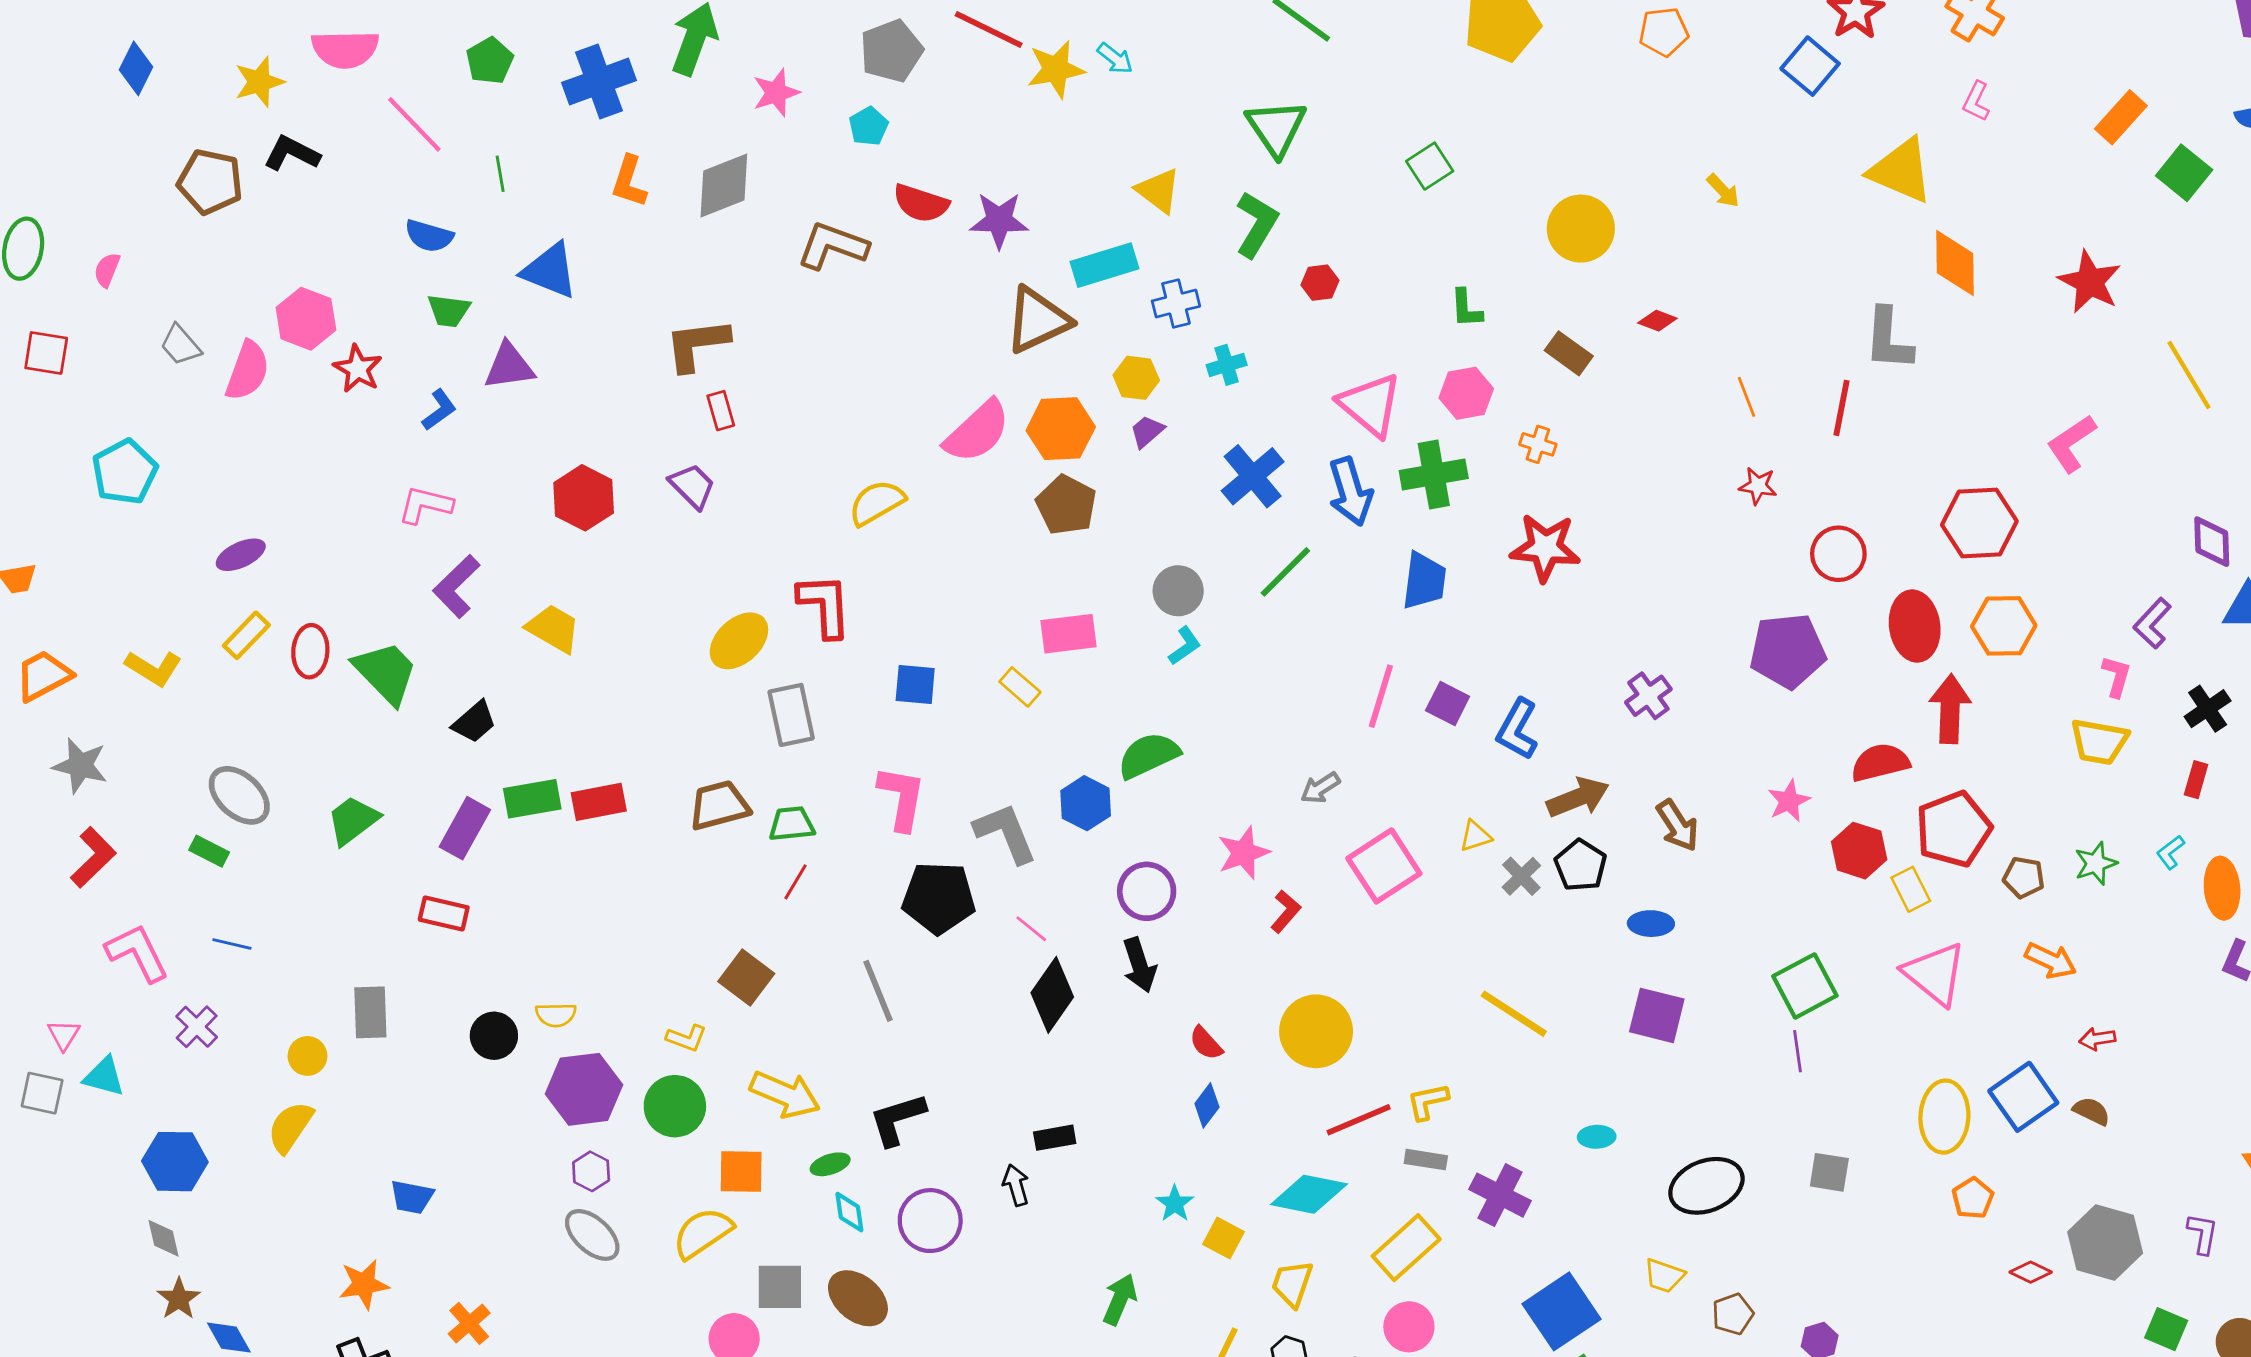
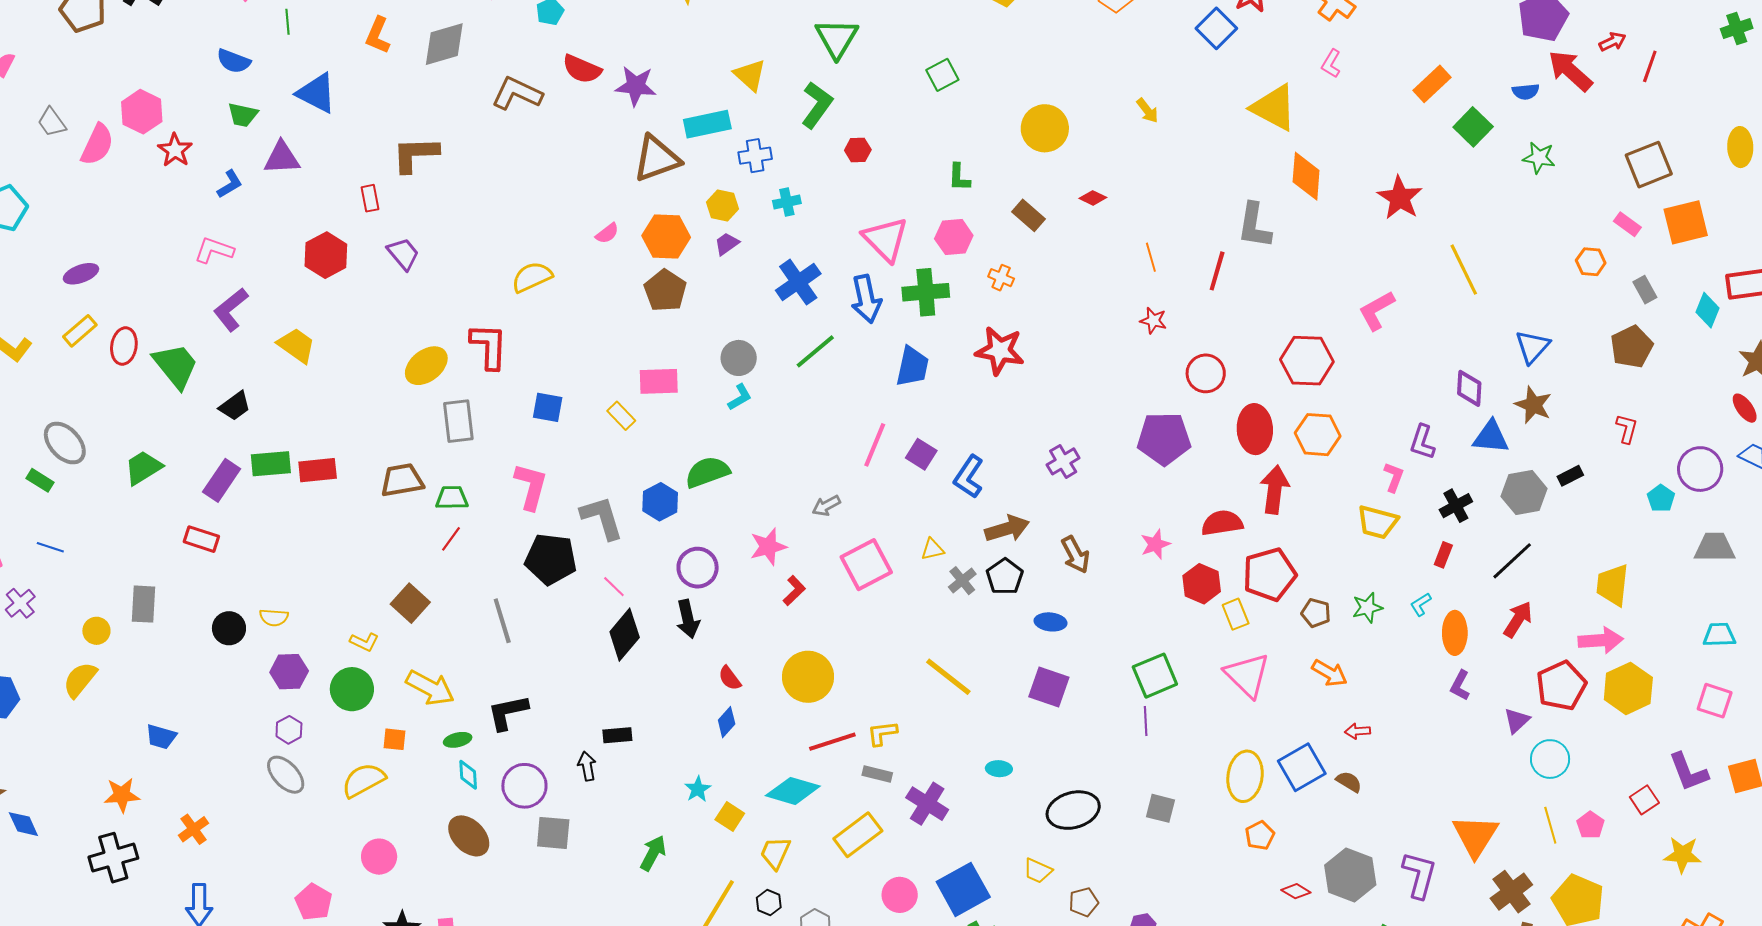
red rectangle: (721, 411) -> (370, 198), moved
pink semicircle: (977, 432) -> (607, 233), size x0.5
purple L-shape: (2152, 623) -> (1422, 442), turned -30
purple hexagon: (584, 1089) -> (289, 672), size x0.7
orange square: (741, 1172) -> (394, 739), size x0.7
purple L-shape: (2203, 1234) -> (1419, 875), size x1.6
gray square: (780, 1287) -> (553, 833), moved
pink circle: (1409, 1327) -> (900, 895), moved

